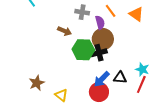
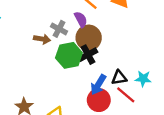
gray cross: (82, 12) -> (59, 29), moved, turned 32
cyan star: (142, 69) -> (143, 79), moved
red line: (141, 84) -> (126, 95), moved, turned -60

